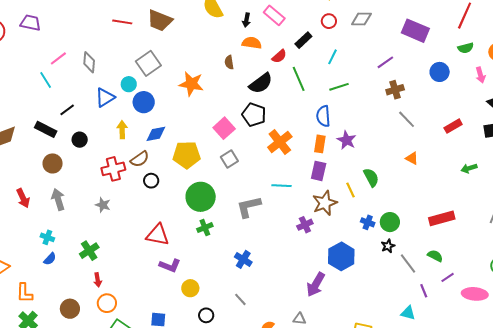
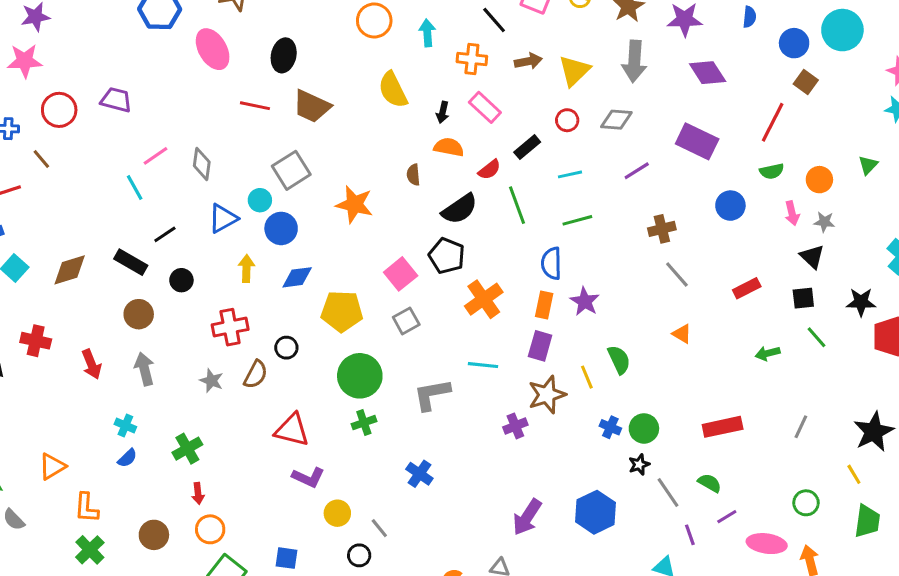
cyan line: (333, 57) -> (570, 174), turned 49
purple line: (385, 62) -> (637, 171), moved
brown semicircle: (140, 159) -> (256, 375), moved, turned -30
blue hexagon: (341, 256) -> (596, 512), moved
gray line: (240, 299) -> (379, 528), moved

